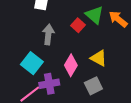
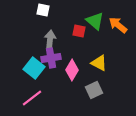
red square: (78, 25) -> (79, 31), turned -32
purple cross: (49, 84) -> (51, 58), moved

